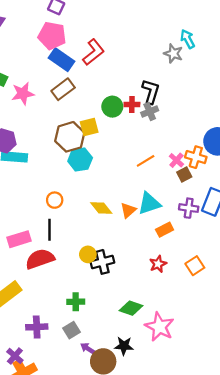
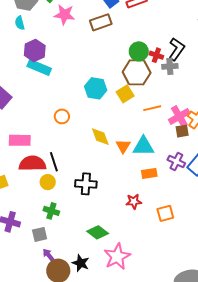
yellow square: (89, 127) -> (125, 94), moved, turned -36
brown hexagon: (70, 137) -> (137, 72), moved
pink cross: (176, 160) -> (179, 116), size x1.5
orange triangle: (128, 210) -> (123, 146), turned -35
black line: (50, 230) -> (54, 162), moved, turned -36
yellow circle: (88, 254) -> (48, 182), moved

